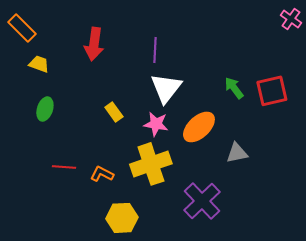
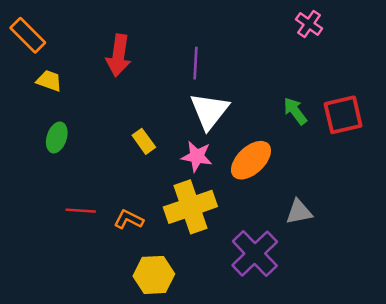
pink cross: (291, 19) -> (309, 24), moved
gray triangle: (237, 153) -> (299, 212), moved

